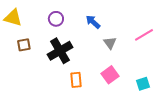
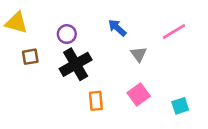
purple circle: (56, 19) -> (67, 34), moved
pink line: (144, 35) -> (174, 32), moved

